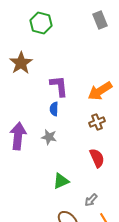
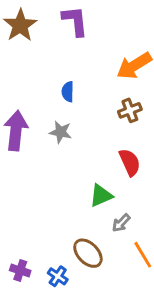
purple L-shape: (59, 86) -> (75, 21), moved
green triangle: (61, 181) -> (101, 196), moved

